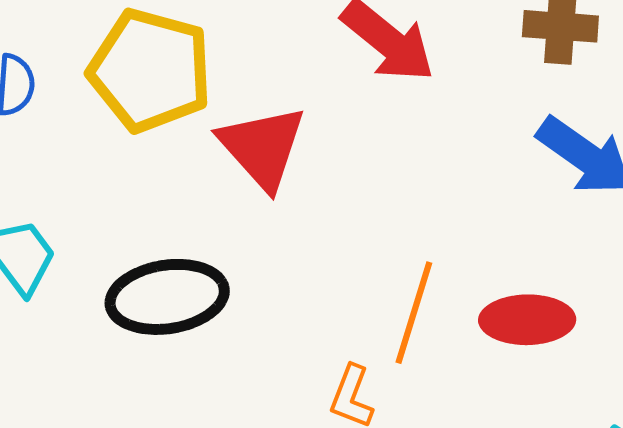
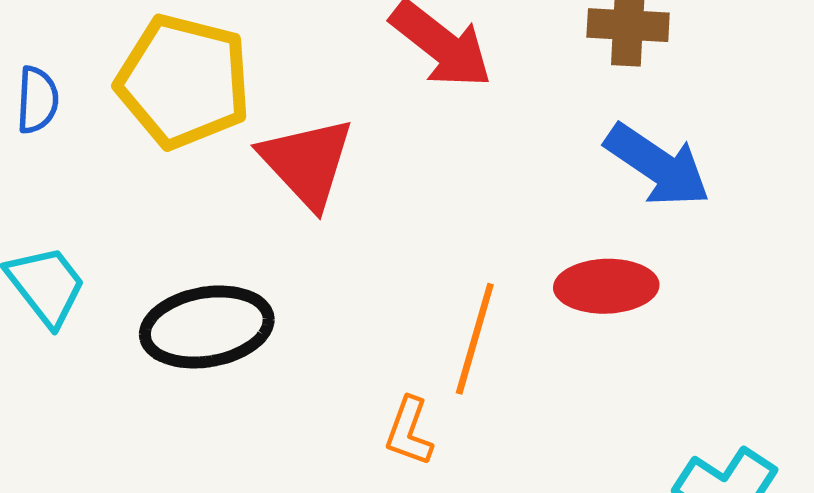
red ellipse: (527, 320) -> (606, 286), moved

